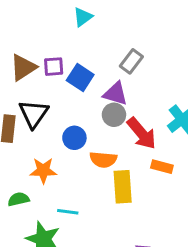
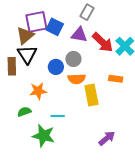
brown triangle: (23, 67) -> (25, 36), moved
purple square: (54, 67) -> (36, 22), size x1.6
gray circle: (114, 115) -> (73, 59), moved
red arrow: (142, 133) -> (103, 42), moved

